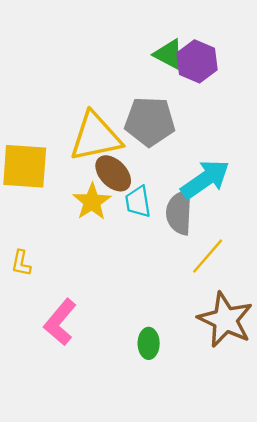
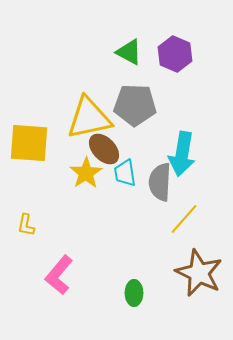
green triangle: (169, 54) -> (129, 52), moved
cyan arrow: (205, 179) -> (182, 154), turned 135

